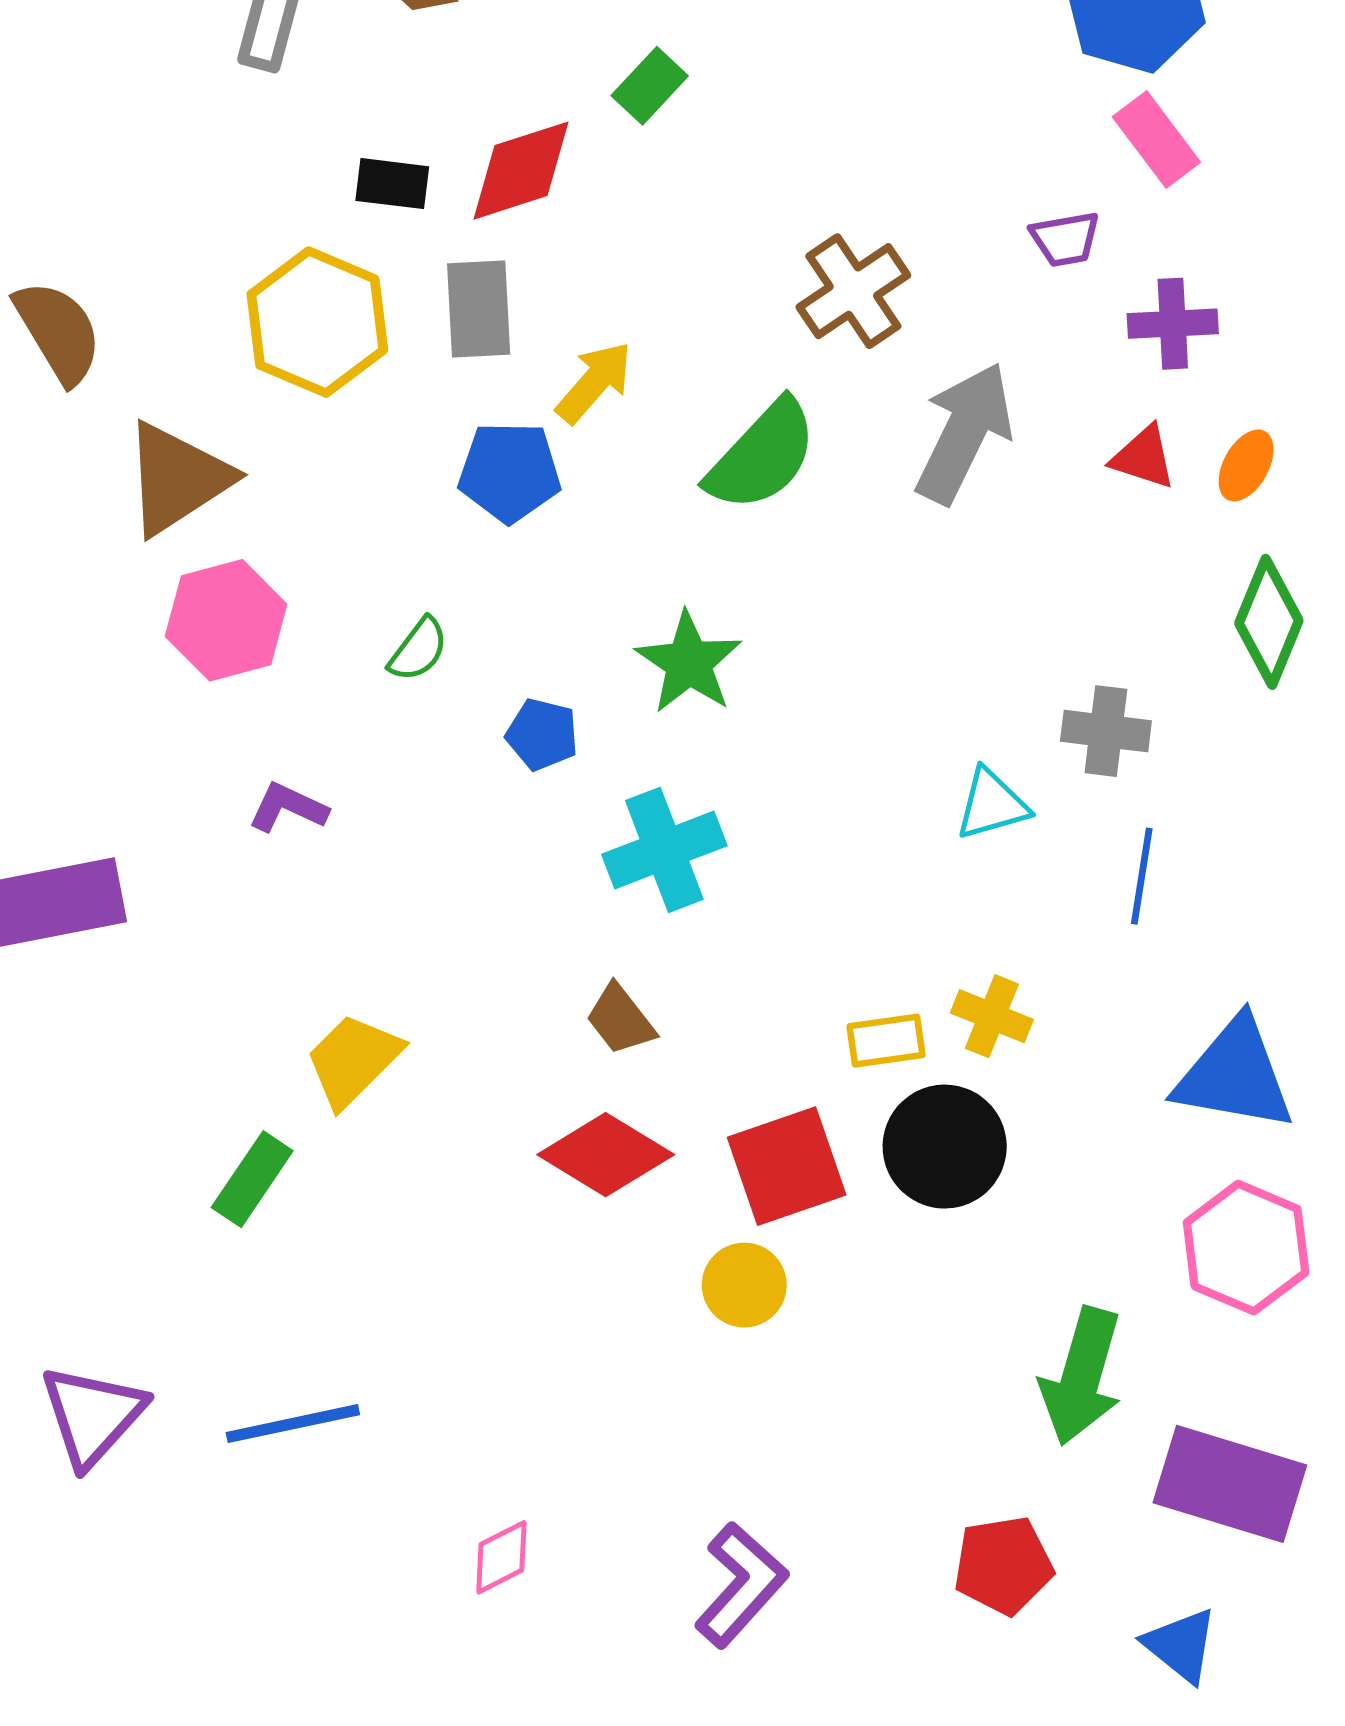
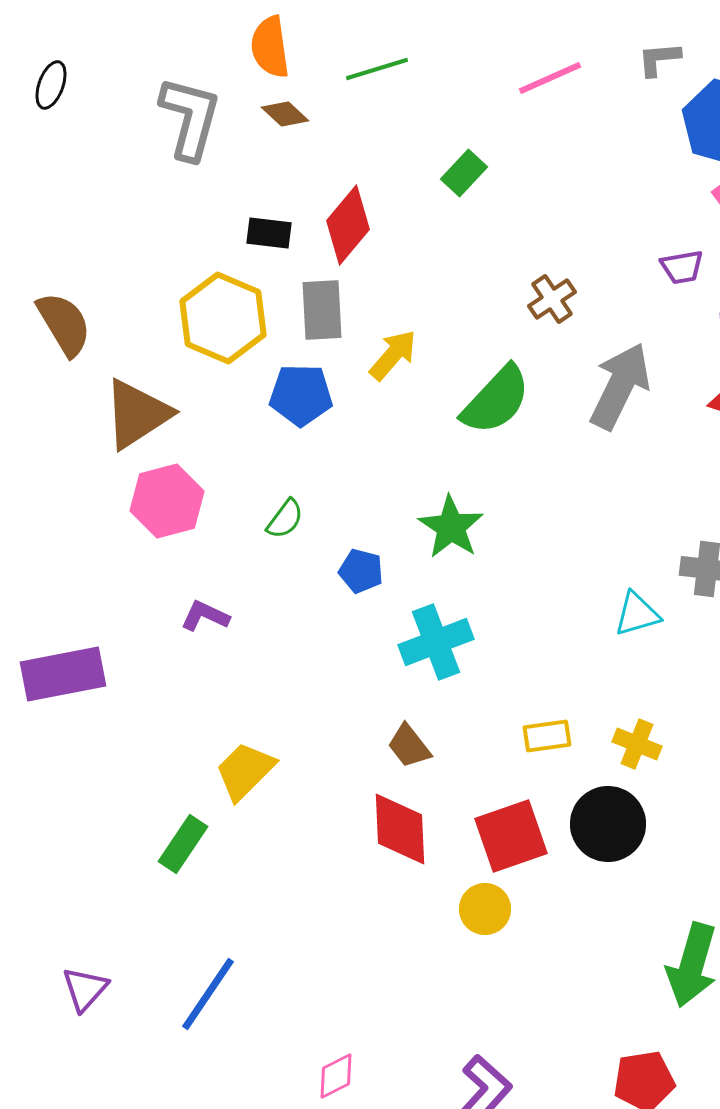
green rectangle: (650, 86) -> (464, 173), moved
red diamond: (521, 171) -> (348, 225), turned -32
brown cross: (853, 291) -> (552, 299), size x0.7
blue pentagon: (510, 472) -> (301, 395), moved
yellow rectangle: (886, 1041) -> (547, 736), moved
red diamond: (606, 1155) -> (400, 829), turned 56
purple triangle: (92, 1415) -> (85, 989), size x0.7
blue line: (293, 1424) -> (208, 994), turned -44

